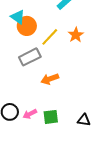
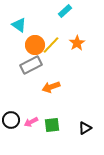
orange circle: (27, 26) -> (35, 45), moved
black triangle: (84, 120) -> (85, 128), turned -40

